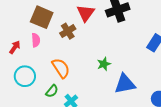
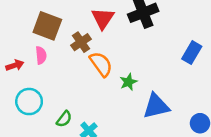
red arrow: (15, 47) -> (15, 65), turned 40
orange semicircle: (61, 68) -> (101, 64), moved

